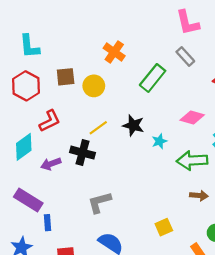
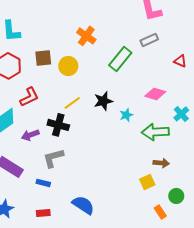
gray rectangle: (185, 57) -> (149, 40), turned -72
black star: (133, 125) -> (103, 101), turned -30
gray L-shape: (99, 202) -> (53, 158), moved
blue rectangle: (47, 223) -> (43, 183), moved, turned -72
yellow square: (164, 227) -> (147, 182), moved

